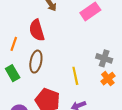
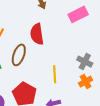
red semicircle: (37, 30) -> (37, 34), moved

